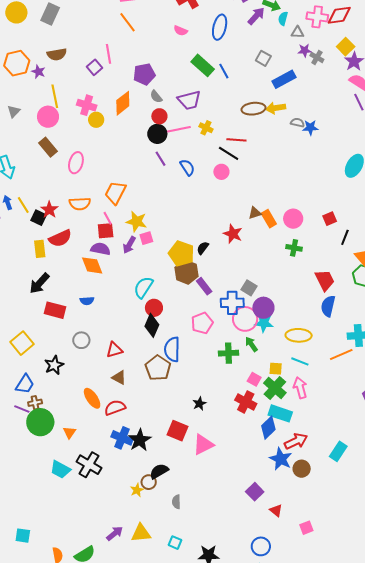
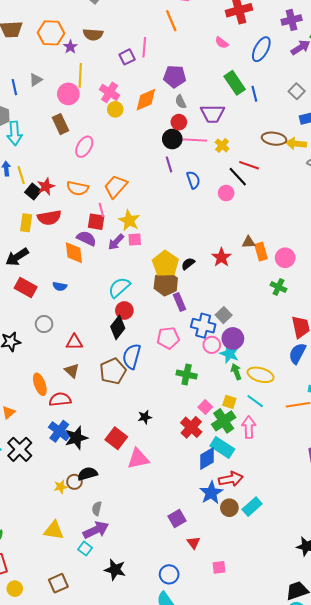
pink circle: (245, 319) -> (212, 345), size x0.7
green arrow: (251, 344) -> (236, 372), moved
cyan rectangle: (338, 451) -> (252, 507), moved
purple arrow: (115, 533) -> (96, 530), moved, size x1.4

